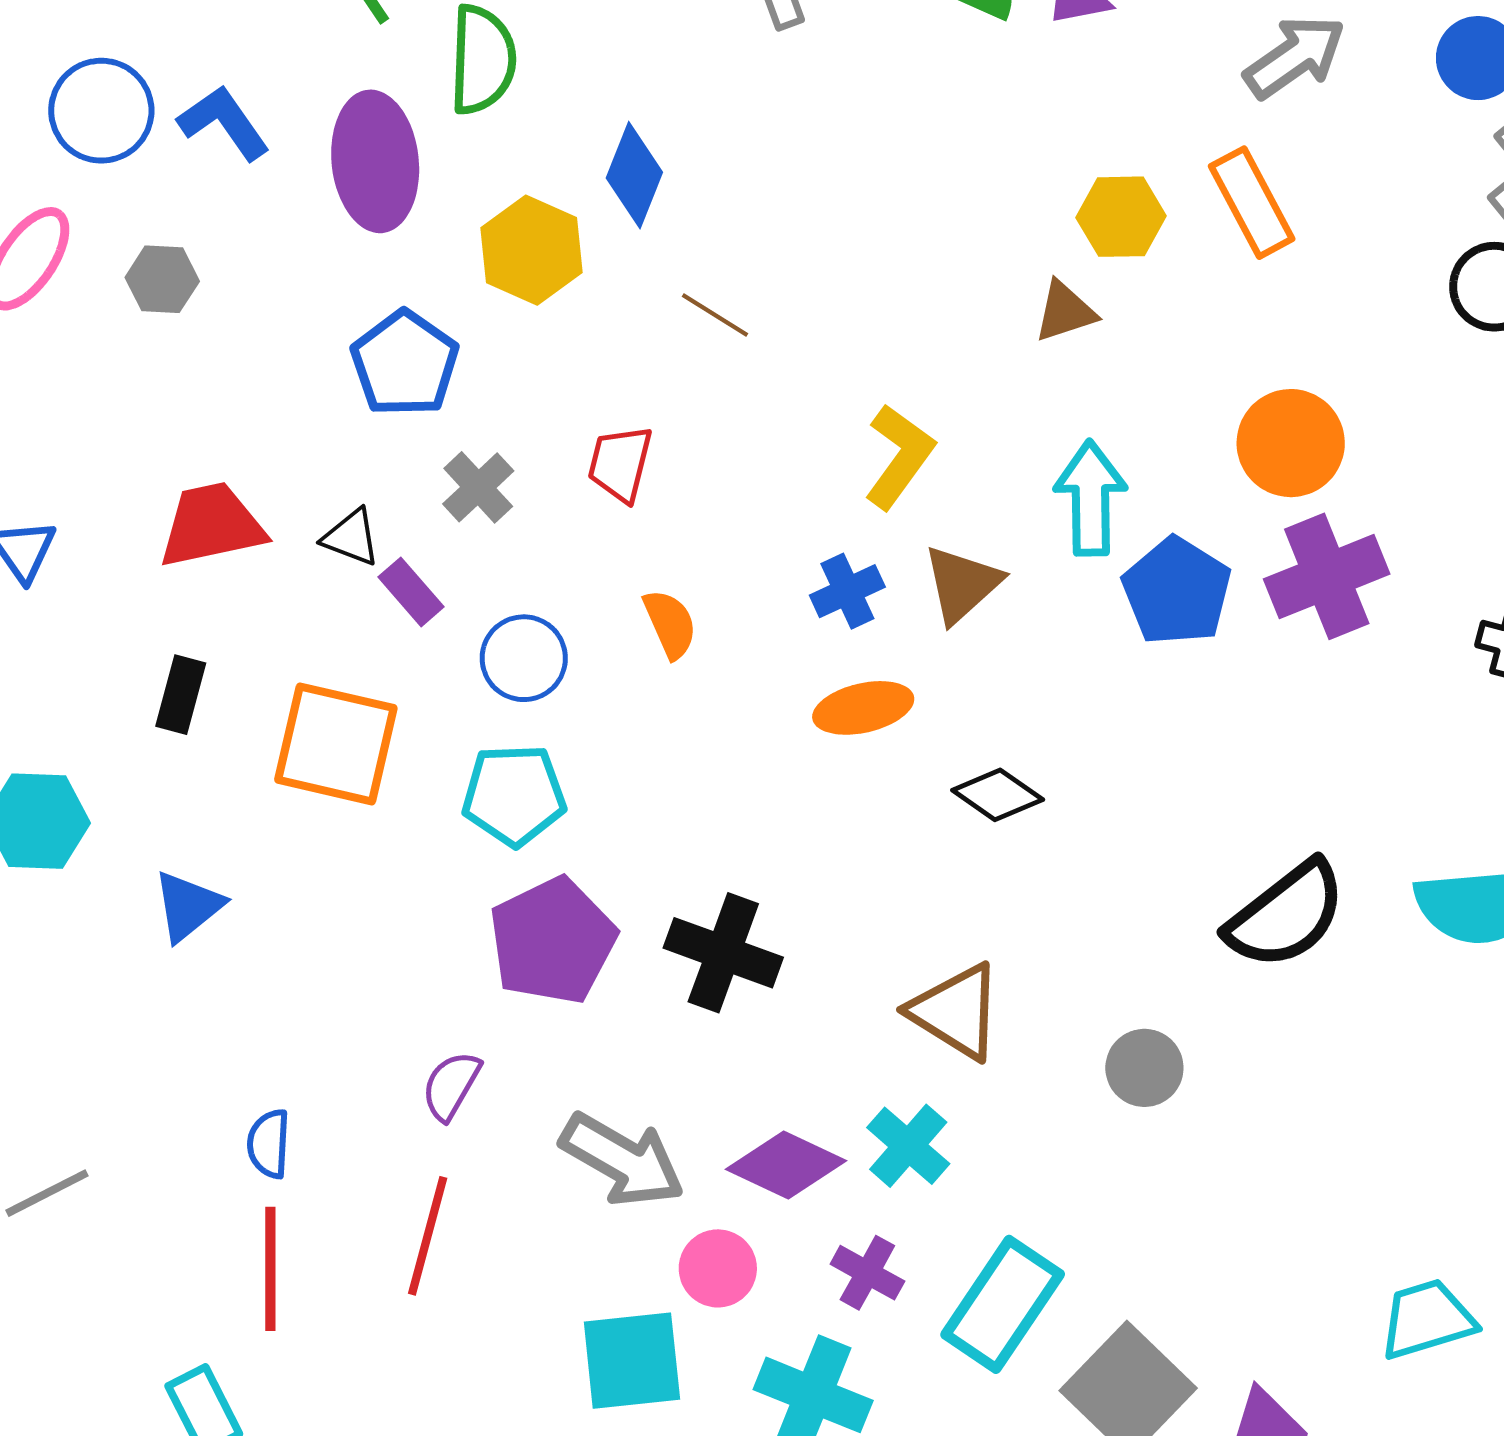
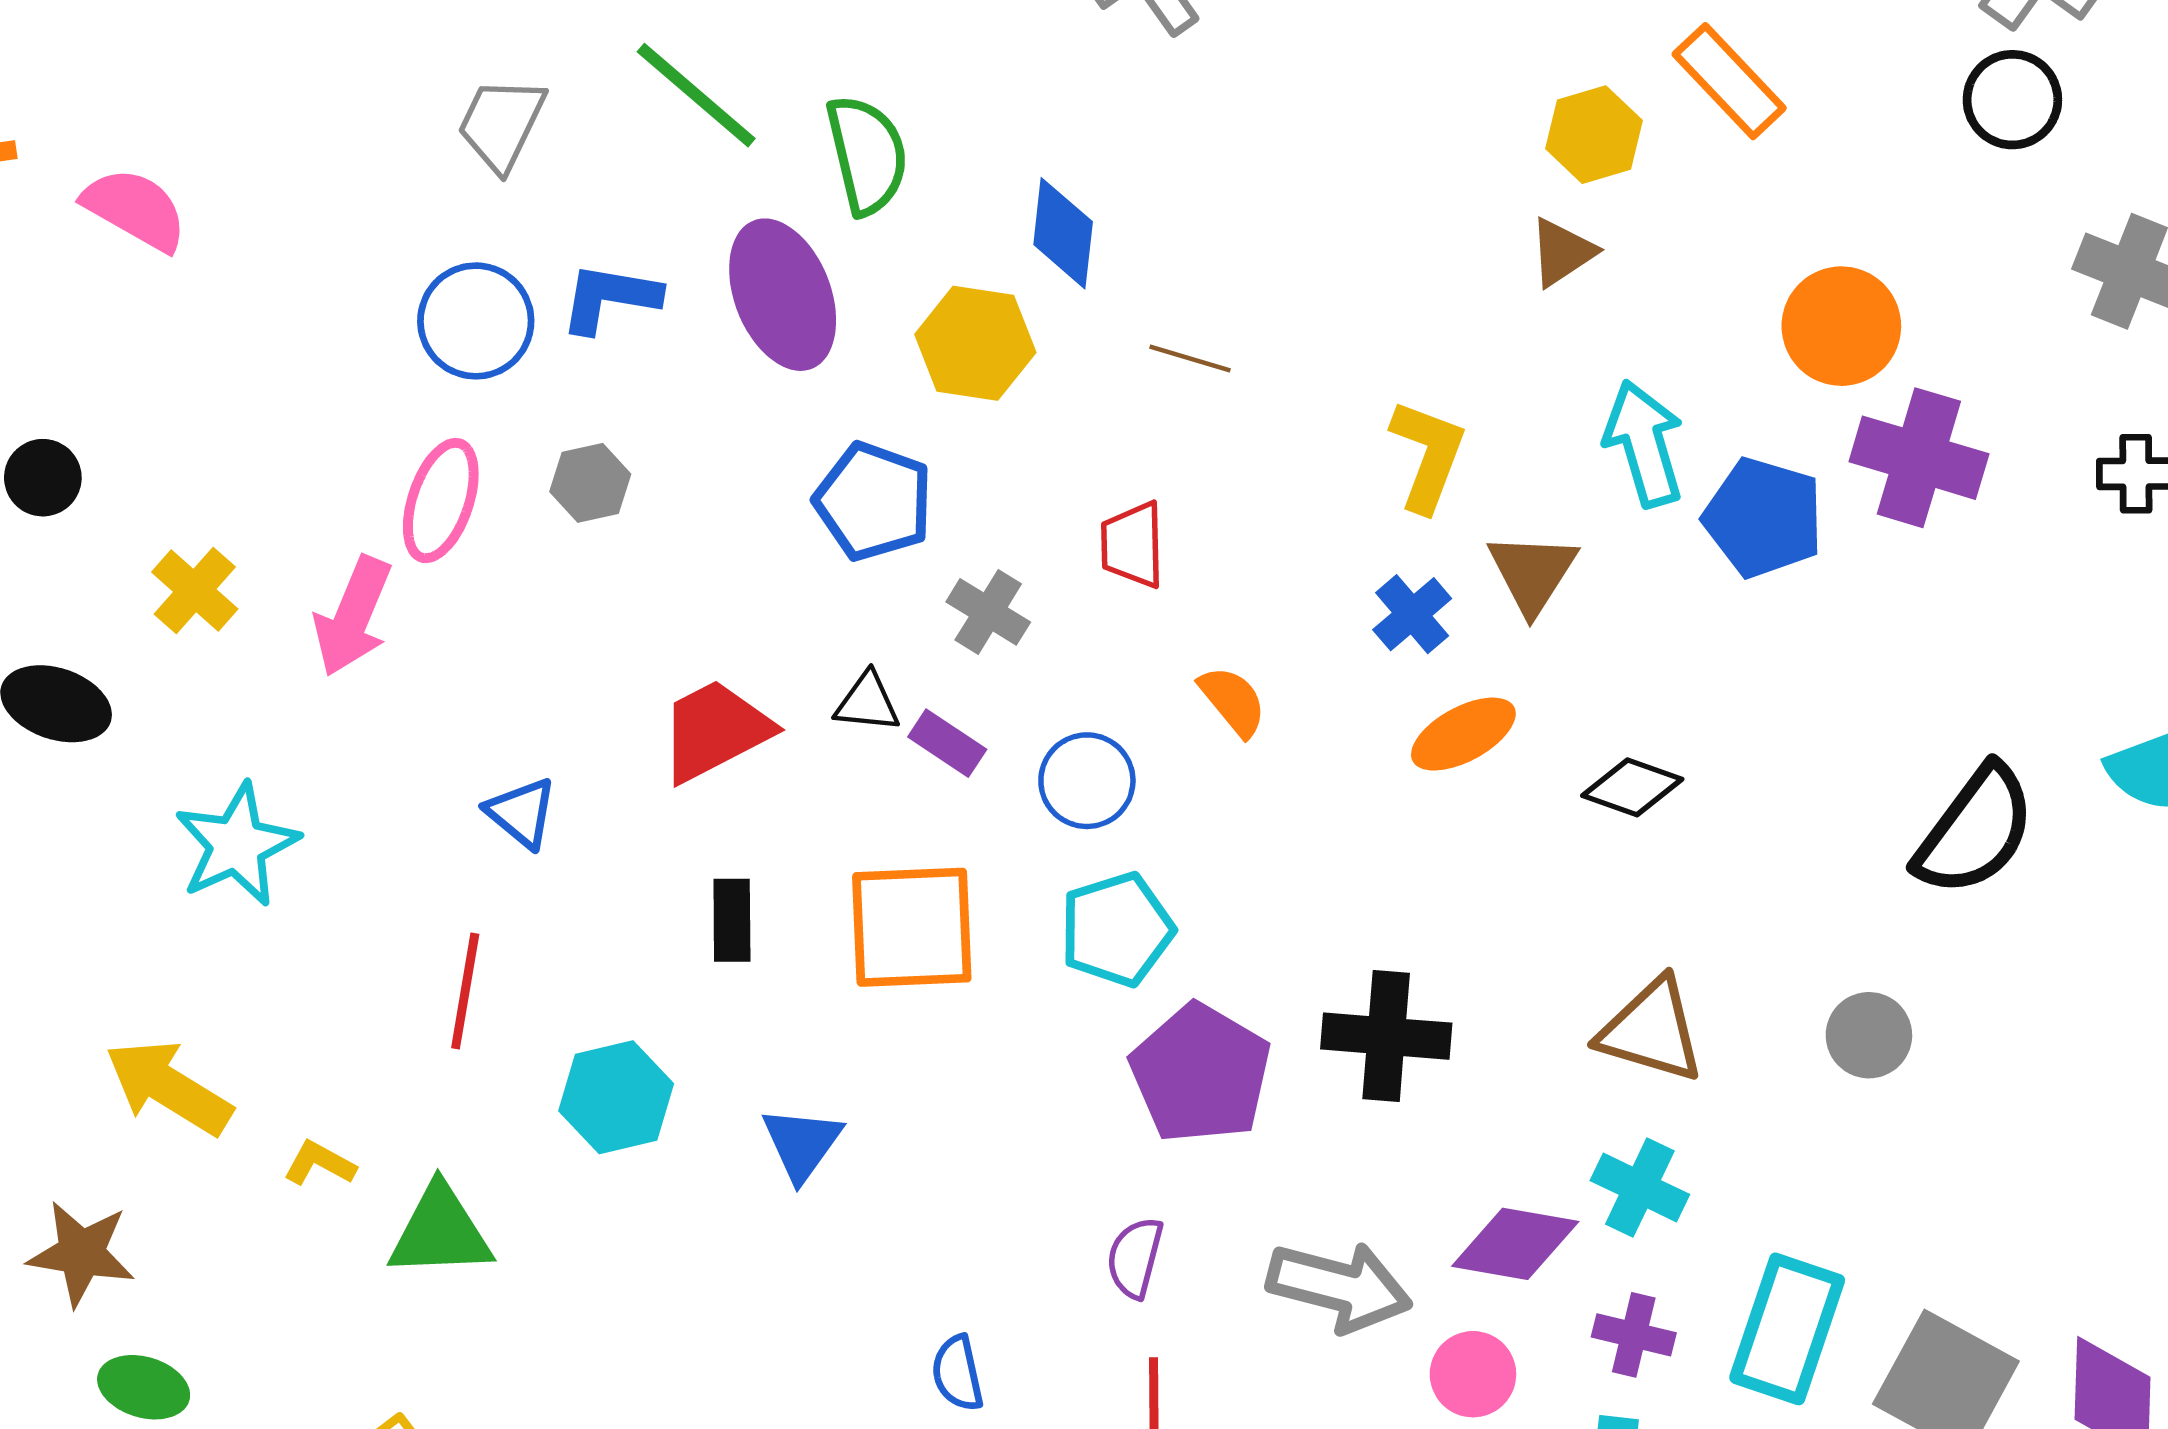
blue L-shape: (224, 123) -> (610, 298), turned -30
purple cross: (1327, 576) -> (1919, 458), turned -36

